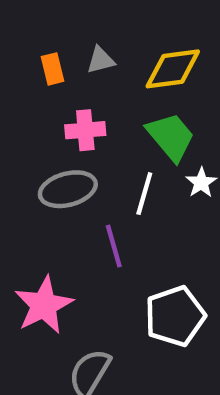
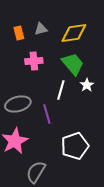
gray ellipse: (68, 189) -> (18, 104), moved

